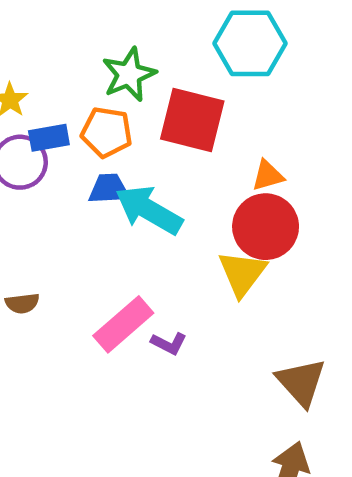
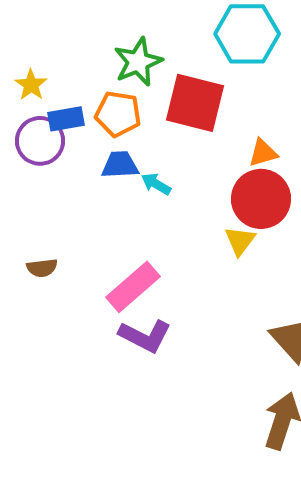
cyan arrow: (149, 210) -> (156, 184), size x0.5
yellow triangle: (242, 273) -> (240, 241), size x0.7
purple L-shape: (169, 343) -> (145, 336), moved, size x1.6

